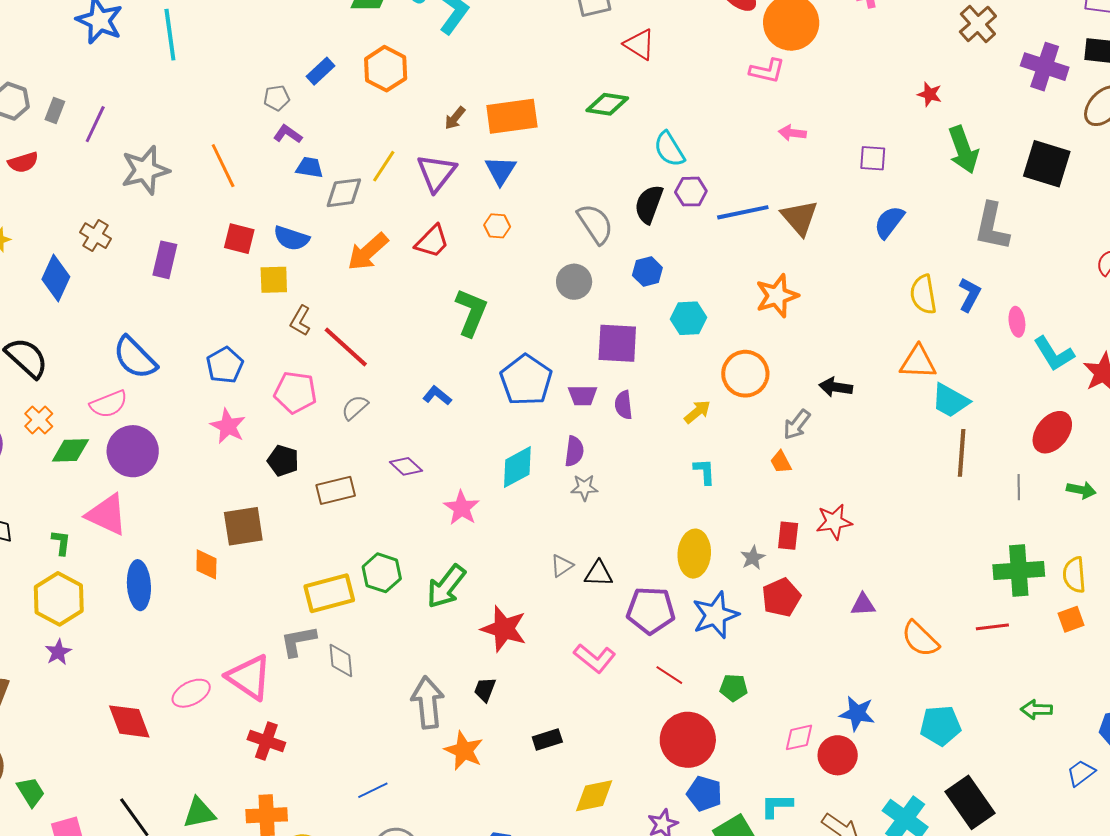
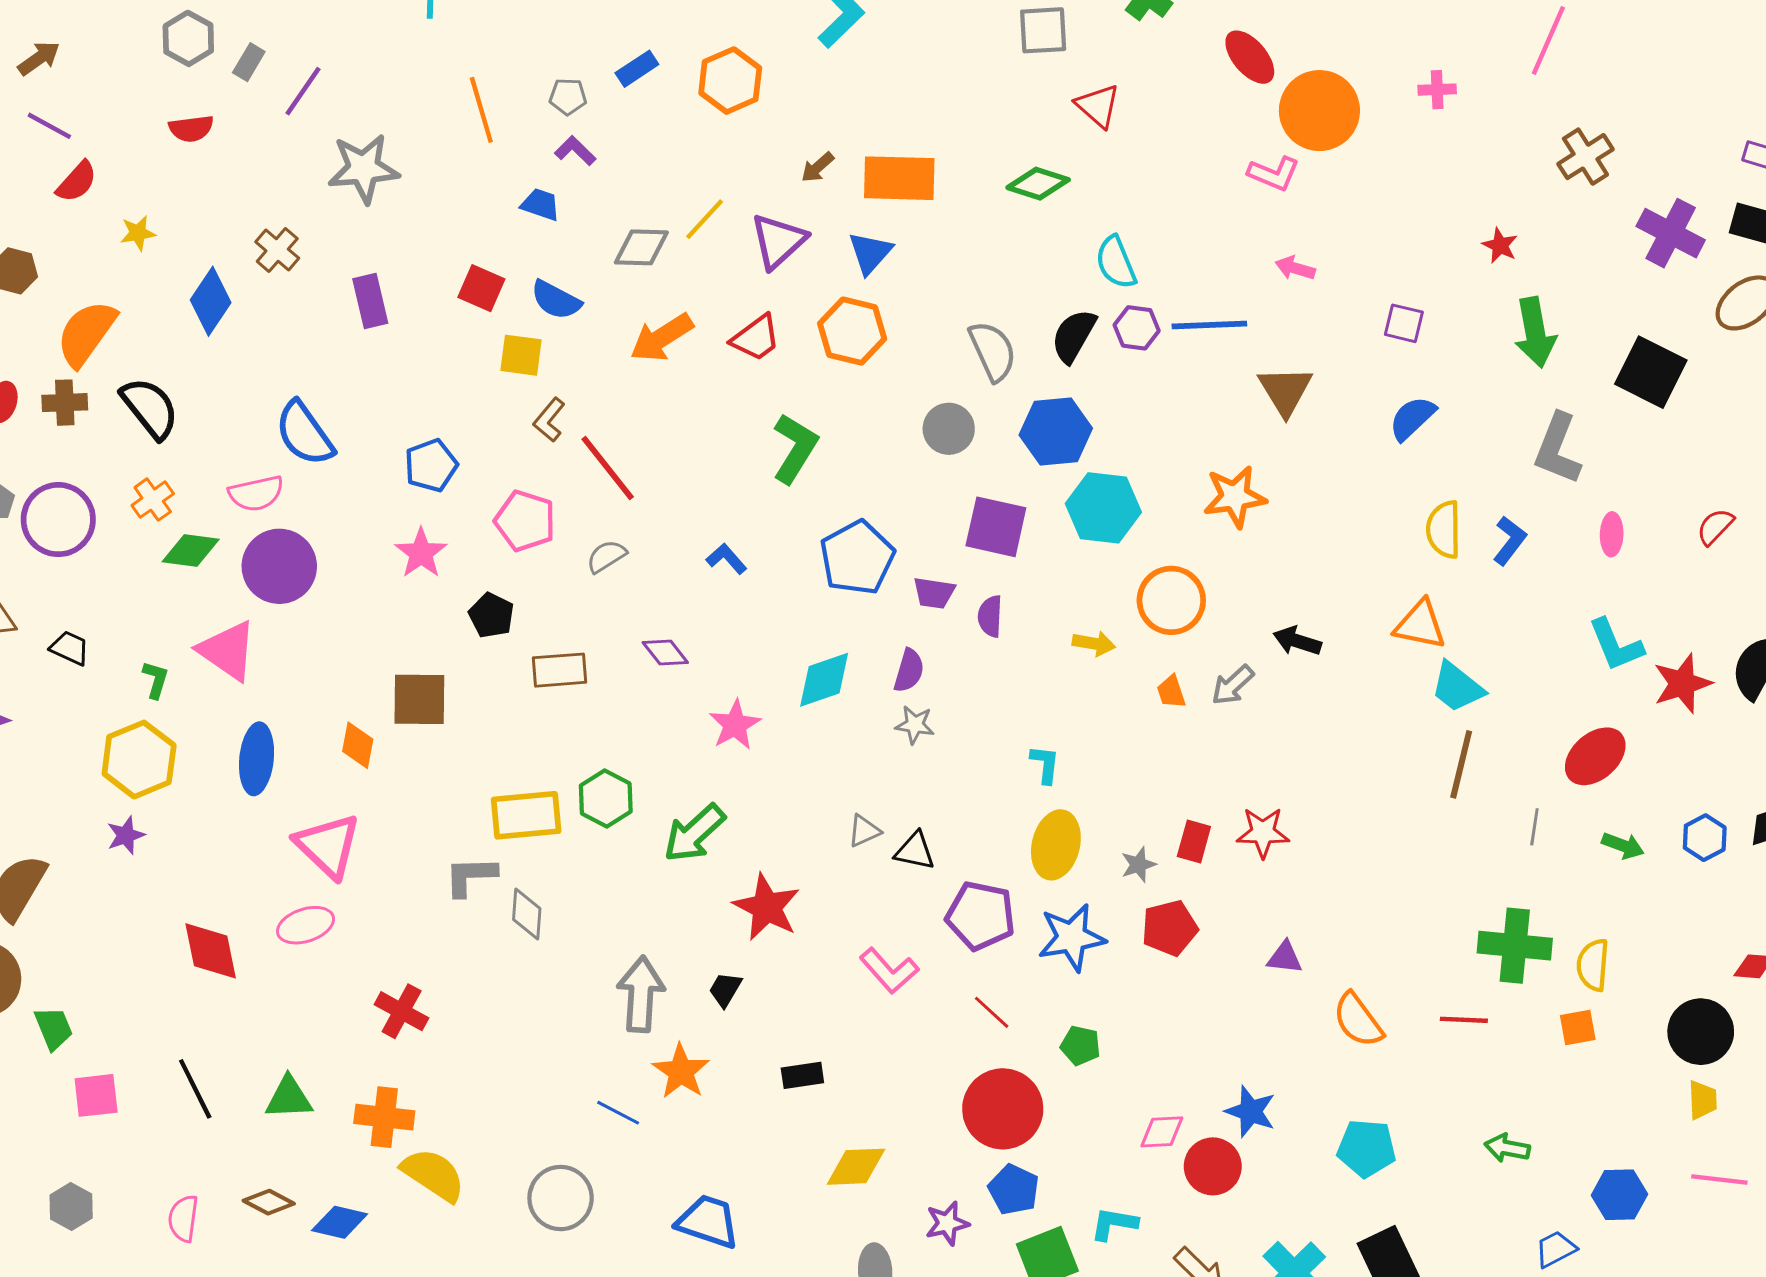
orange line: (223, 166) -> (481, 110), moved
blue trapezoid: (310, 167) -> (540, 204), moved
blue line: (743, 212) -> (1209, 325), moved
orange hexagon: (497, 226) -> (852, 331), size x1.8
purple rectangle: (165, 260) -> (370, 301), turned -36
blue hexagon: (647, 271) -> (1056, 432), size x1.6
cyan hexagon: (689, 318) -> (1103, 508), size x1.4
pink ellipse: (1017, 322) -> (1612, 534), moved
yellow arrow: (697, 412) -> (1094, 643), turned 40
orange trapezoid: (781, 462) -> (1171, 692), moved
cyan L-shape: (704, 471) -> (1045, 764), moved
pink triangle: (249, 677) -> (328, 846), moved
blue line: (373, 790) -> (618, 1113), moved, turned 44

